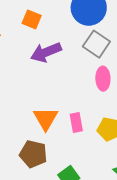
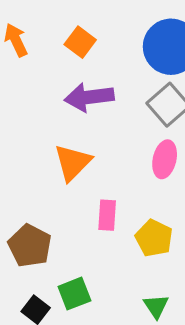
orange triangle: (46, 119) -> (73, 162), moved

